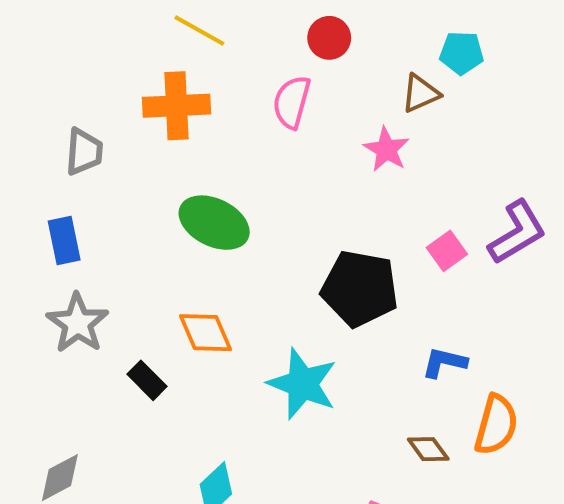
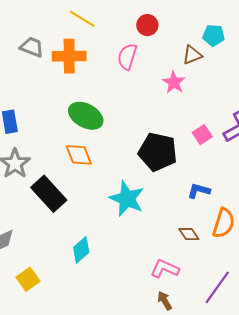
gray trapezoid: (84, 152) -> (32, 47), moved, turned -75
orange diamond: (206, 333) -> (79, 155), moved
black rectangle: (147, 380) -> (49, 194), size x1.8

